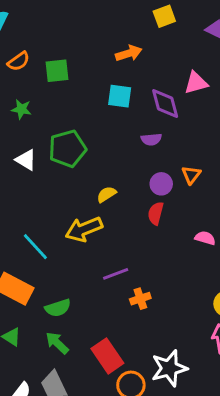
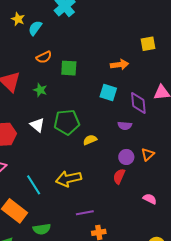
yellow semicircle: (107, 194) -> (90, 140), moved

